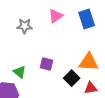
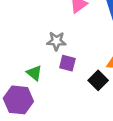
gray star: (25, 26) -> (56, 41), moved

